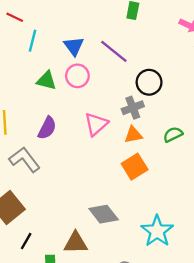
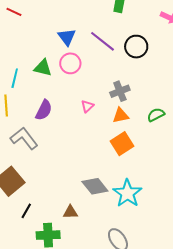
cyan line: (33, 41) -> (15, 78), moved
black circle: (149, 82) -> (136, 47), moved
pink triangle: (96, 124) -> (87, 106), size x0.6
cyan star: (157, 231) -> (127, 193), moved
brown triangle: (76, 243) -> (70, 212), size x0.7

